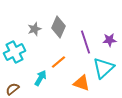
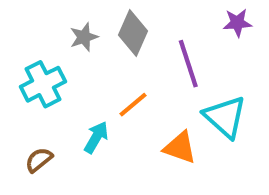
purple star: (110, 40) -> (237, 23), moved
cyan triangle: (104, 68) -> (225, 117), turned -35

